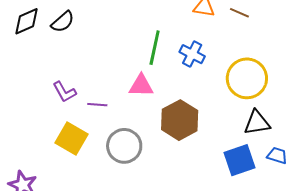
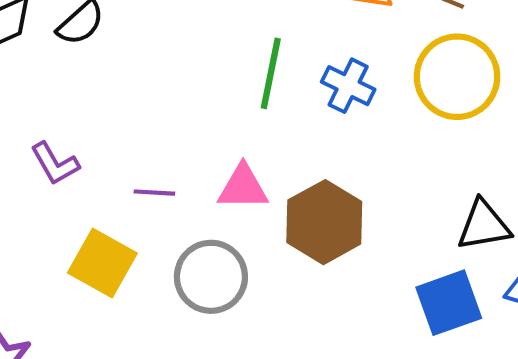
yellow circle: (247, 78) -> (457, 77), moved
pink triangle: (141, 86) -> (243, 187), moved
purple L-shape: (64, 92) -> (55, 164), moved

